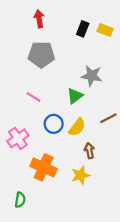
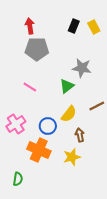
red arrow: (39, 19) -> (30, 26), moved
yellow rectangle: (105, 30) -> (94, 27), turned 40
blue circle: (54, 124) -> (48, 126), moved

